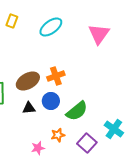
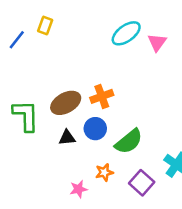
cyan ellipse: (51, 27) -> (126, 33), moved
pink triangle: (99, 34) -> (157, 42), size x0.7

